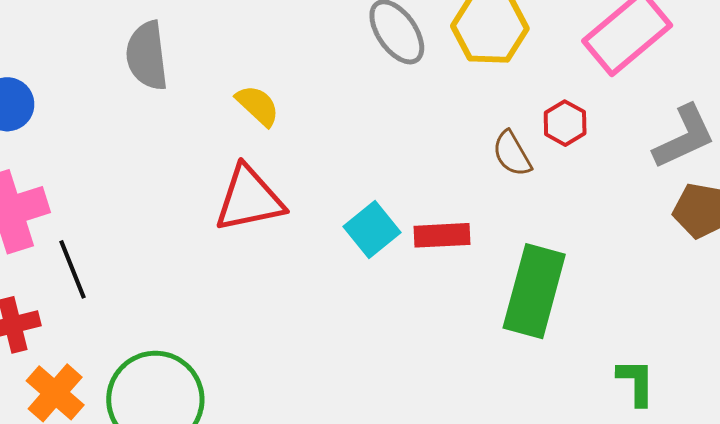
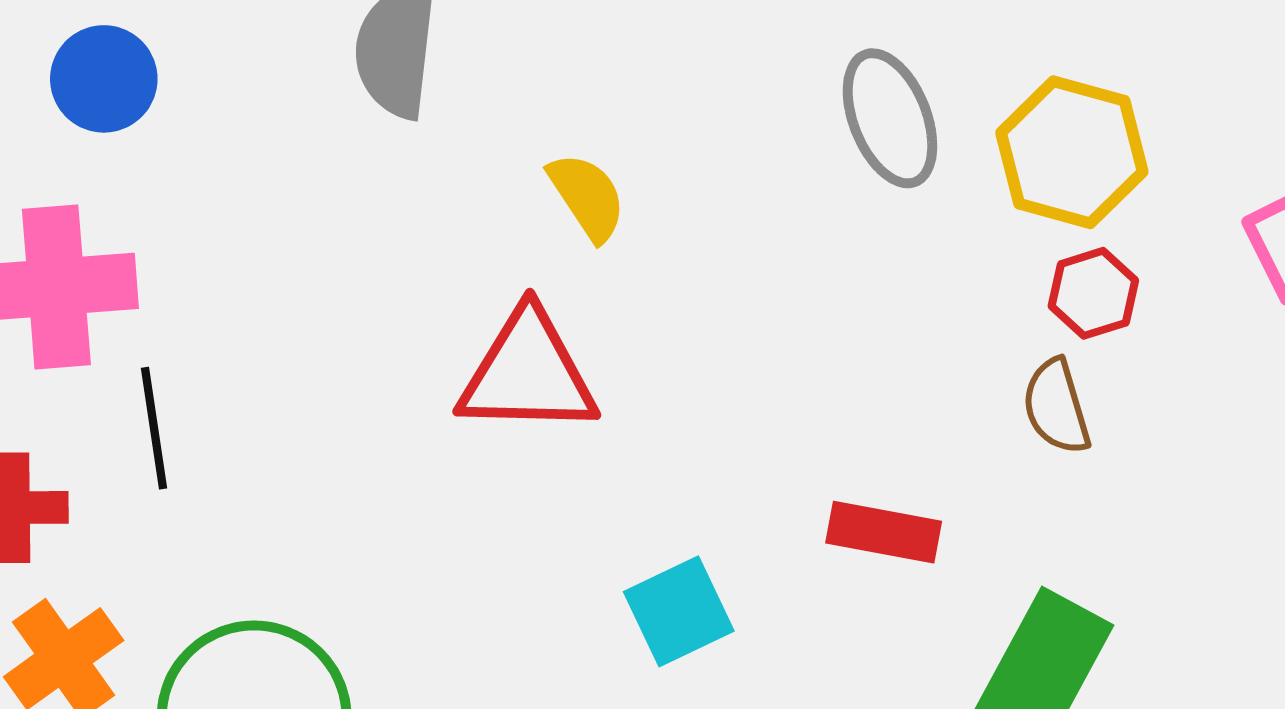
red hexagon: (565, 123) -> (1093, 293), moved
cyan square: (372, 229) -> (679, 611), moved

